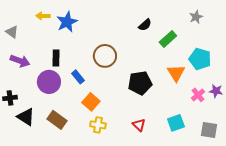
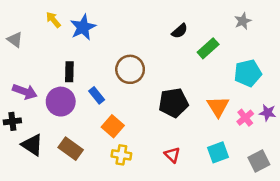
yellow arrow: (43, 16) -> (53, 20), turned 48
cyan pentagon: (200, 59) -> (248, 73), turned -30
purple arrow: (20, 61) -> (25, 92), moved
orange triangle: (176, 73) -> (218, 107), moved
gray square: (209, 130) -> (259, 161), turned -36

